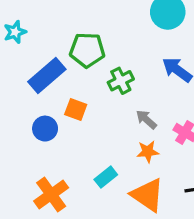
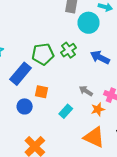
green cross: (121, 81) -> (68, 50), moved
orange star: (148, 152) -> (98, 109), moved
cyan rectangle: (106, 177) -> (66, 111), moved

